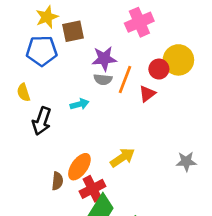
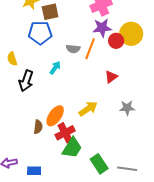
blue pentagon: (42, 51) -> (40, 33), moved
purple star: (104, 59) -> (102, 28), moved
red triangle: (147, 94) -> (111, 77), moved
cyan arrow: (79, 104) -> (55, 68), turned -40
gray star: (186, 161) -> (127, 108), moved

